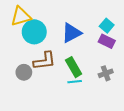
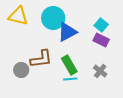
yellow triangle: (21, 16) -> (18, 16), turned 30
cyan circle: (34, 32) -> (53, 18), moved
gray cross: (106, 73) -> (100, 71), turned -32

